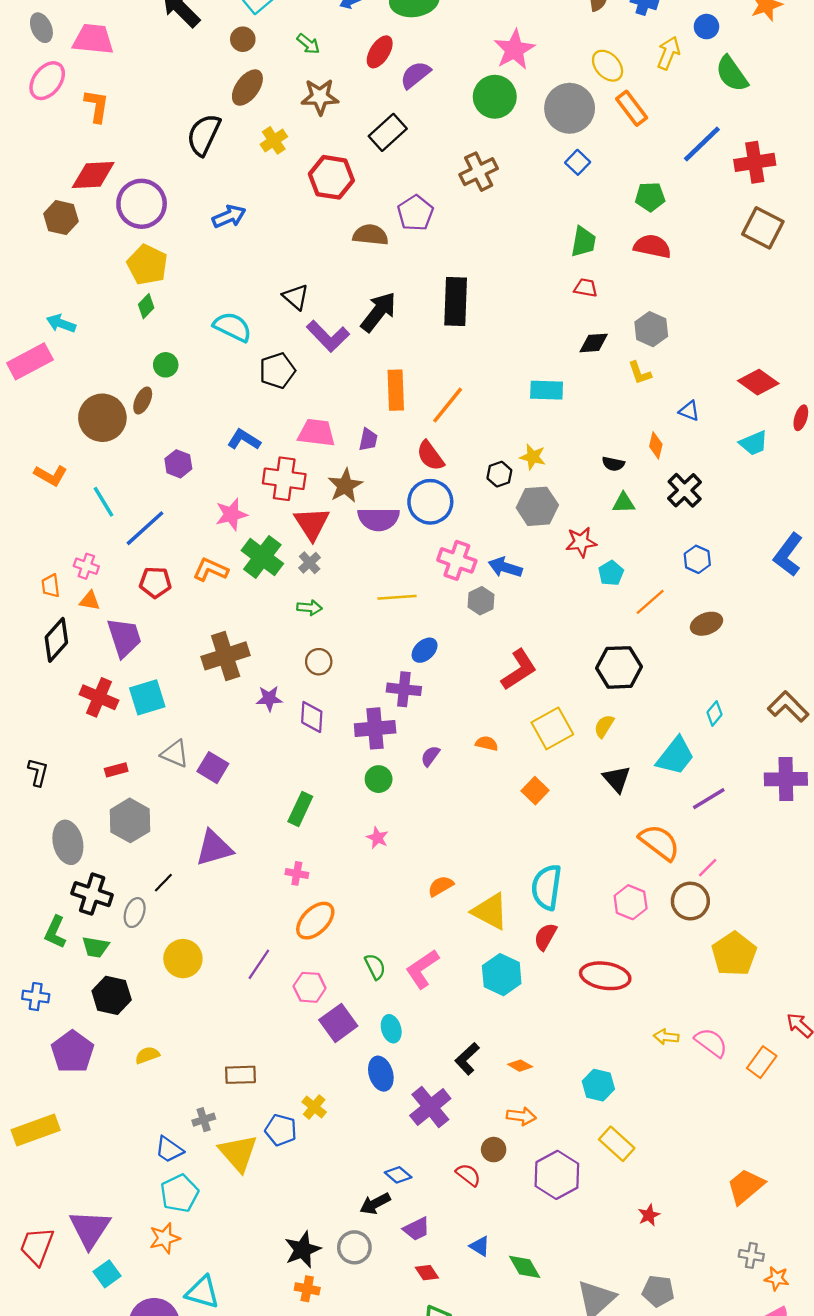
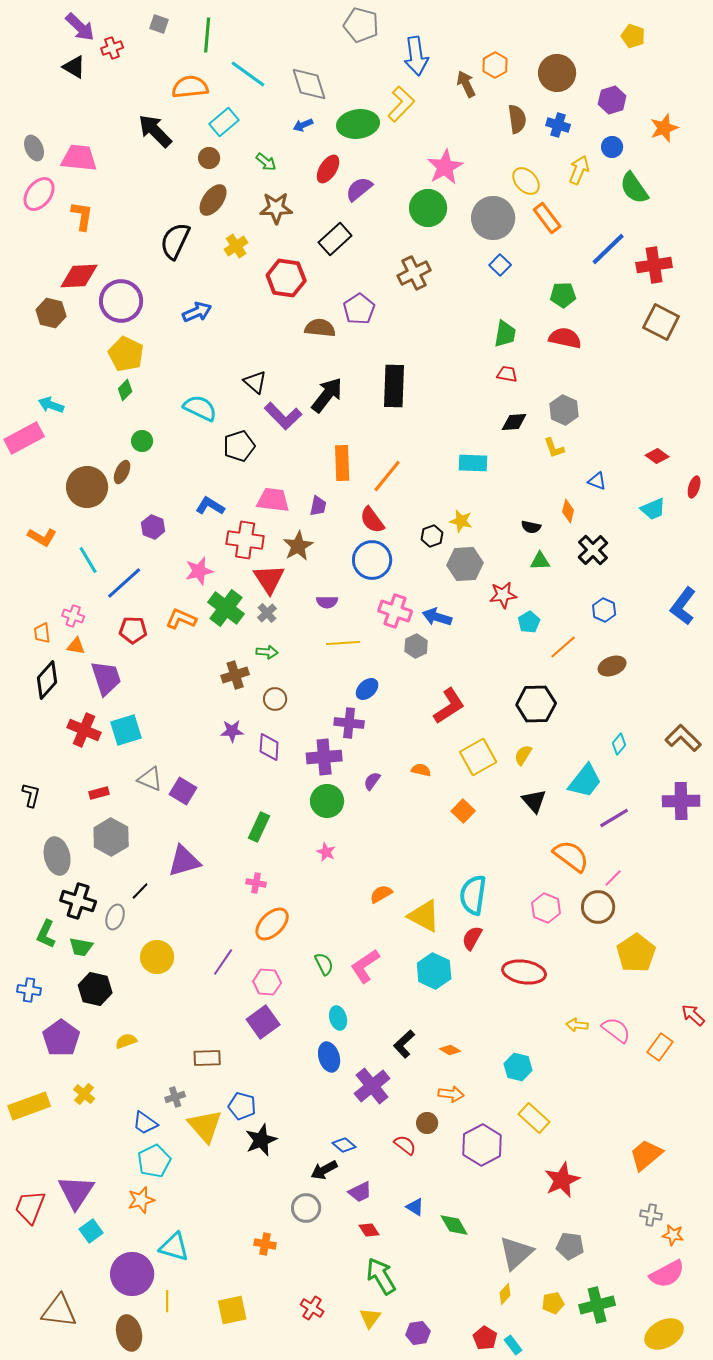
red diamond: (758, 382) -> (657, 456), size x0.7
purple semicircle: (379, 519) -> (327, 602), moved, size x0.6
brown cross: (226, 656) -> (235, 675), moved, size x0.7
green circle: (379, 779) -> (327, 801), size x1.4
purple square: (338, 1023) -> (263, 1022), moved
yellow cross: (314, 1107) -> (84, 1094), moved
red star: (649, 1215) -> (562, 1180), size x1.8
black star: (303, 1250) -> (261, 1140), moved

